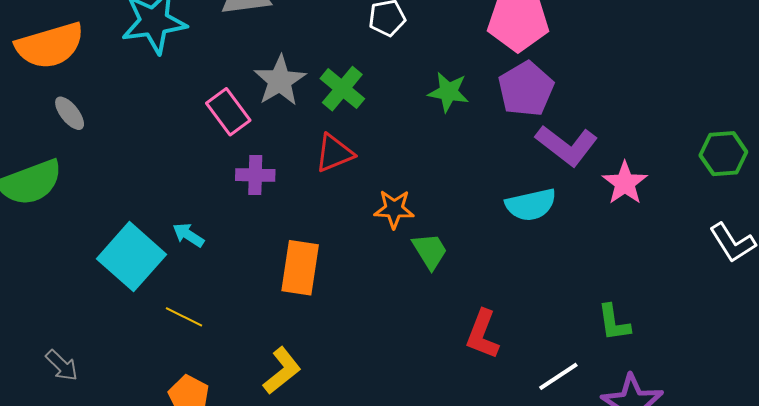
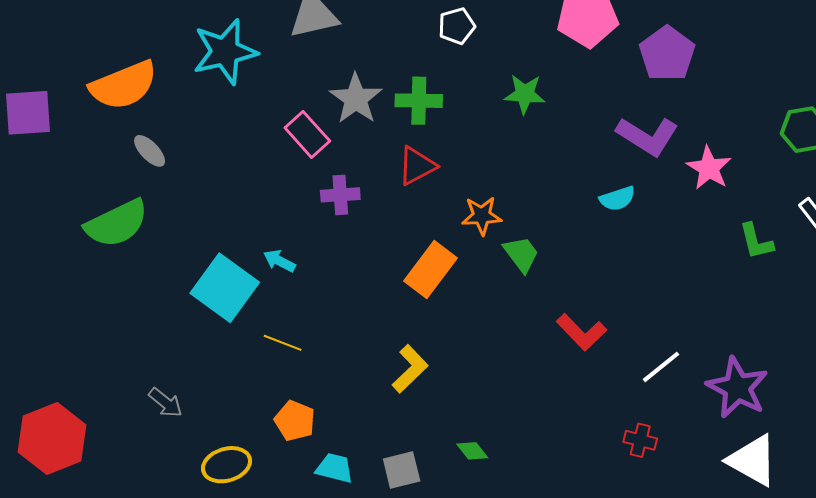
green cross: (342, 89) -> (419, 101), turned -33
purple pentagon: (526, 89) -> (667, 54), moved
cyan semicircle: (531, 205) -> (617, 199), size x0.7
orange rectangle: (300, 268) -> (430, 269), moved, turned 34
green L-shape: (614, 323) -> (756, 241), moved
red L-shape: (483, 334) -> (581, 332), turned -60
yellow L-shape: (282, 371) -> (410, 369), moved

